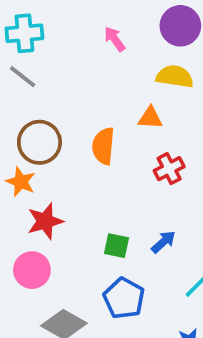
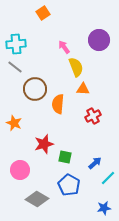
yellow semicircle: (175, 77) -> (76, 67), moved, turned 60
brown circle: (39, 142) -> (35, 89), moved
red star: (45, 221) -> (44, 144), moved
blue arrow: (163, 242) -> (95, 163), moved

